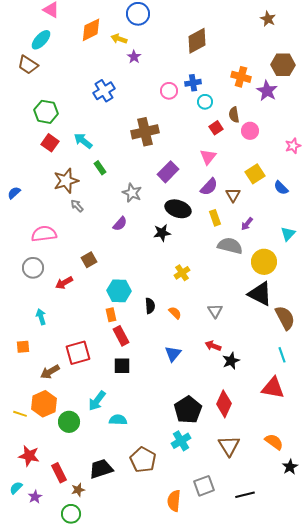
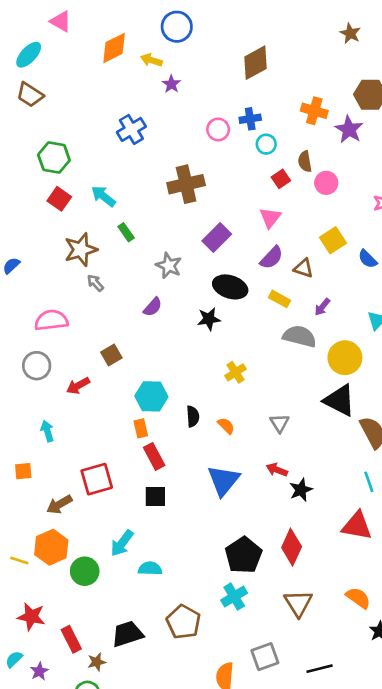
cyan ellipse: (41, 40) -> (29, 55), moved
brown triangle: (233, 195) -> (304, 268), turned -42
yellow rectangle: (215, 218) -> (280, 299), turned -42
blue triangle: (173, 354) -> (223, 480), size x1.5

